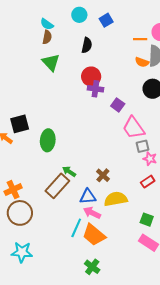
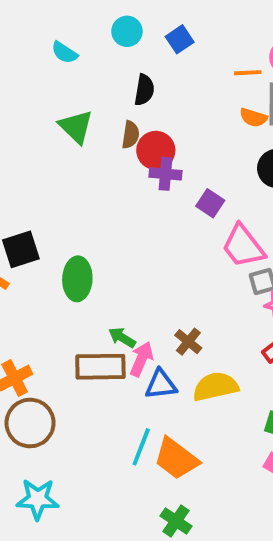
brown semicircle: (47, 37) -> (131, 135), moved
brown rectangle: (57, 186) -> (100, 367), turned 50
pink arrow: (92, 213) -> (141, 359), moved, turned 90

